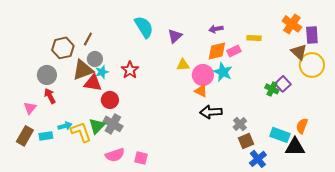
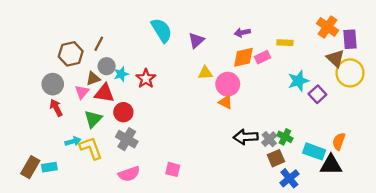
brown triangle: (83, 70) -> (93, 79), size x0.6
cyan star: (102, 72) -> (121, 74), moved
cyan star: (223, 72) -> (298, 81), moved, turned 30
green cross: (272, 89) -> (285, 137), moved
pink triangle: (30, 108) -> (82, 92), moved
black arrow: (211, 112) -> (246, 137), moved
green triangle: (97, 126) -> (93, 119), moved
brown rectangle: (25, 136) -> (30, 167), moved
cyan rectangle: (46, 136) -> (49, 167), moved
pink square: (141, 158) -> (173, 169), moved

